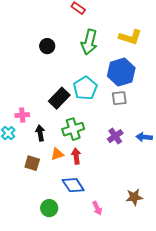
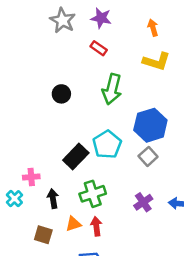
yellow L-shape: (130, 37) -> (156, 61), moved
gray square: (119, 98) -> (148, 156), turned -35

